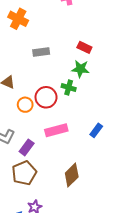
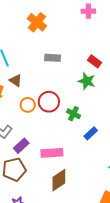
green cross: (69, 87) -> (73, 114), moved
pink rectangle: (56, 130) -> (52, 153), moved
blue rectangle: (96, 130) -> (91, 133), moved

